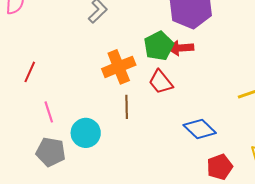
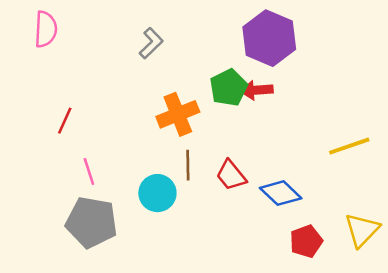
red trapezoid: (161, 82) -> (231, 175), moved
cyan circle: (86, 133) -> (157, 193), moved
gray pentagon: (51, 152) -> (91, 222), size x1.4

